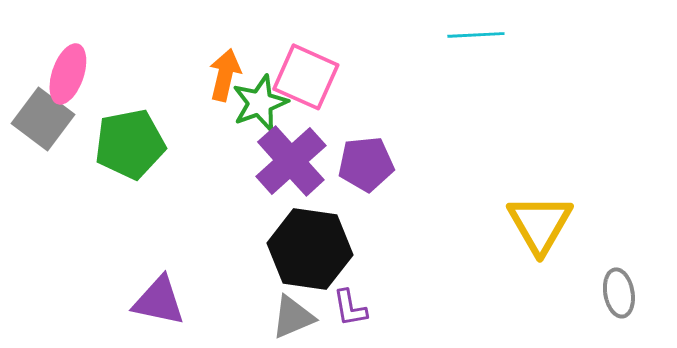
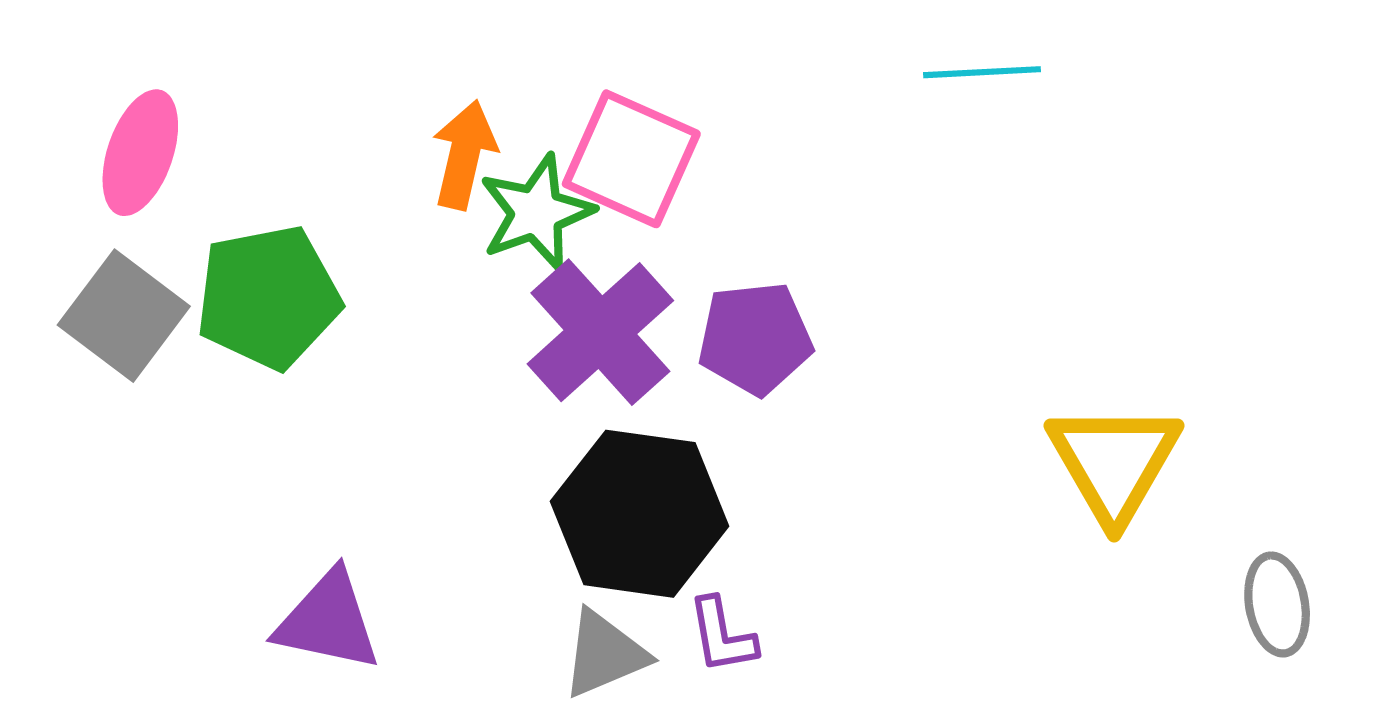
gray square: (43, 119) -> (124, 316), moved

